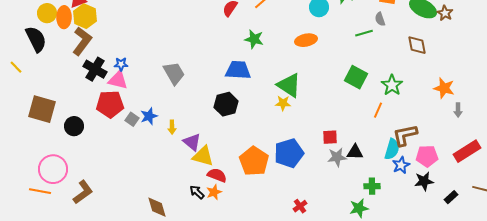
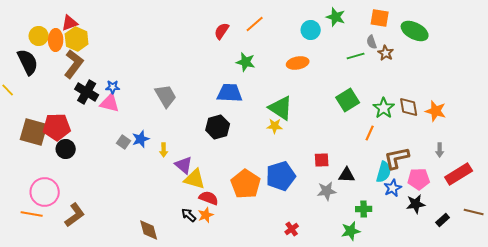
brown star: (445, 13) -> (386, 53), moved
brown diamond: (417, 45) -> (409, 107), moved
green square: (356, 77) -> (348, 100), turned 30
red pentagon: (110, 104) -> (57, 127), moved
gray arrow: (458, 110) -> (440, 150), moved
gray star: (337, 157) -> (327, 191), moved

